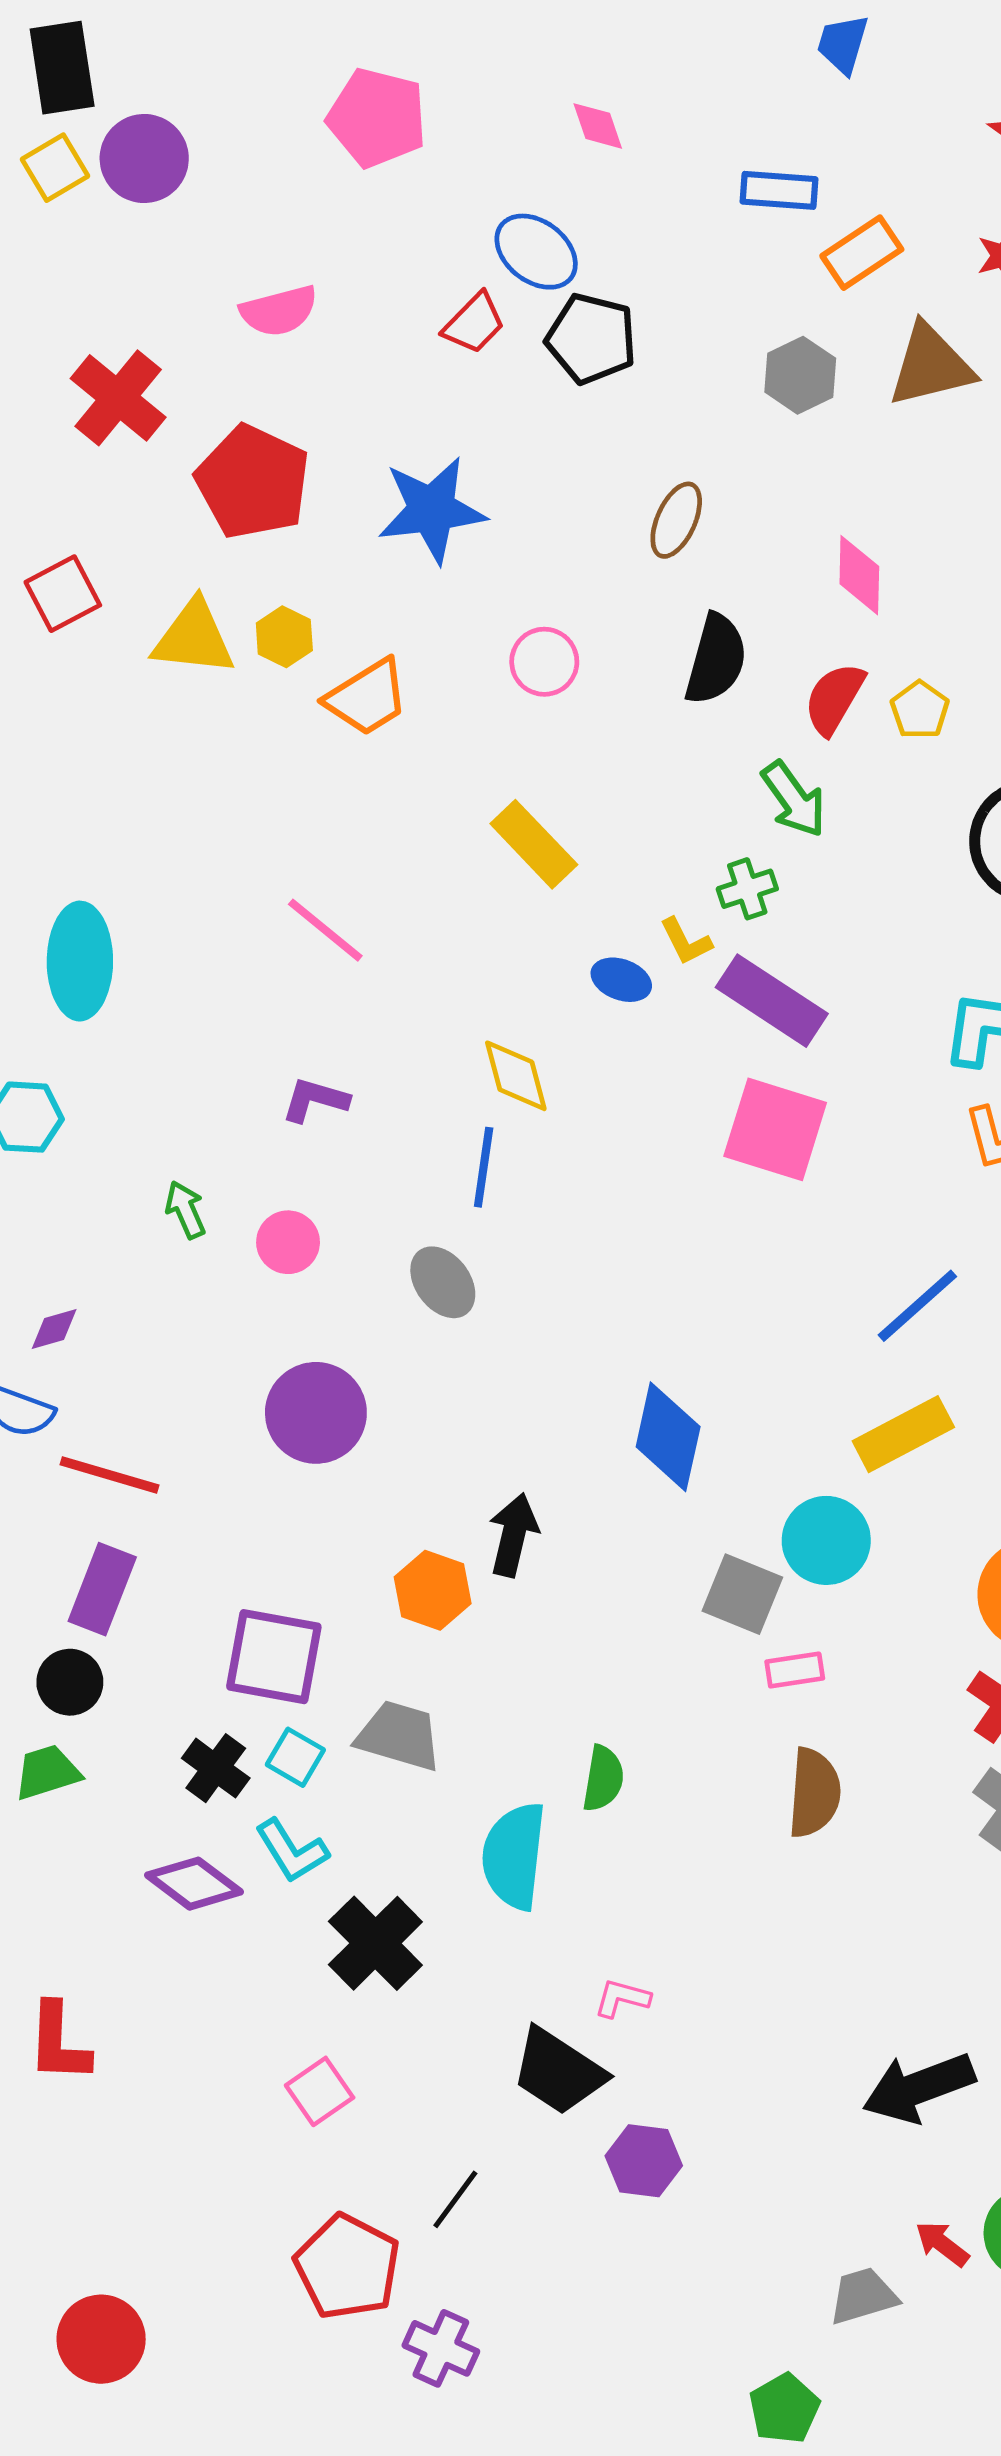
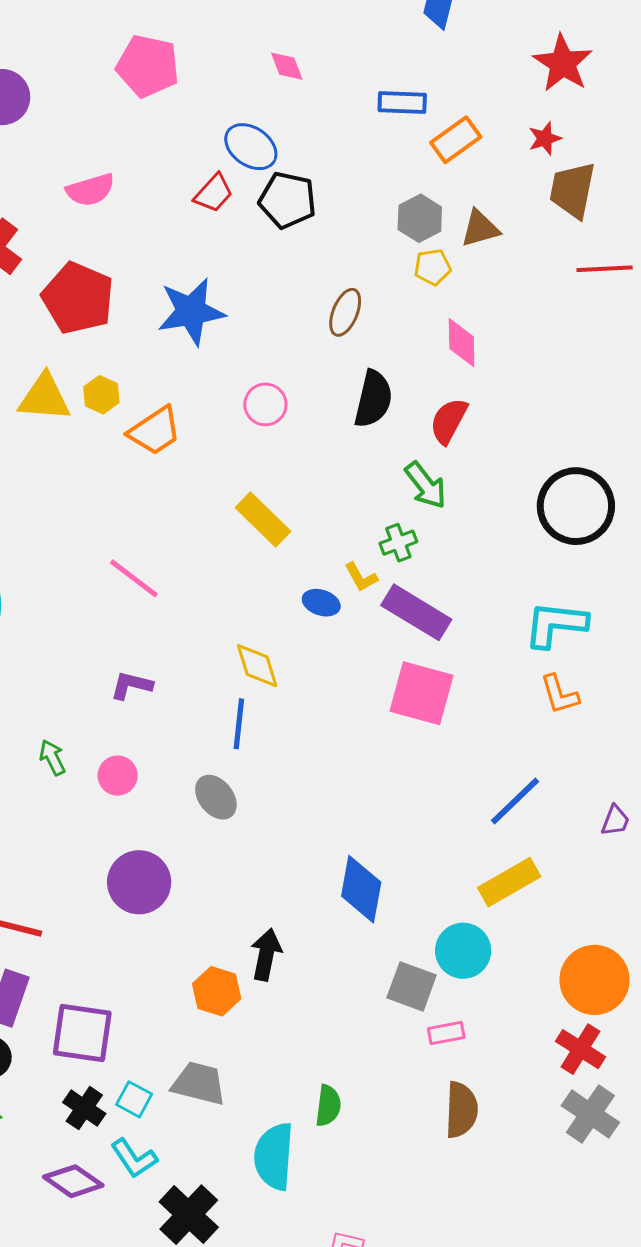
brown triangle: (931, 365) -> (480, 228), moved, size x0.7
yellow pentagon: (920, 710) -> (433, 267), moved, turned 30
purple square: (274, 1657) -> (82, 1033), moved

